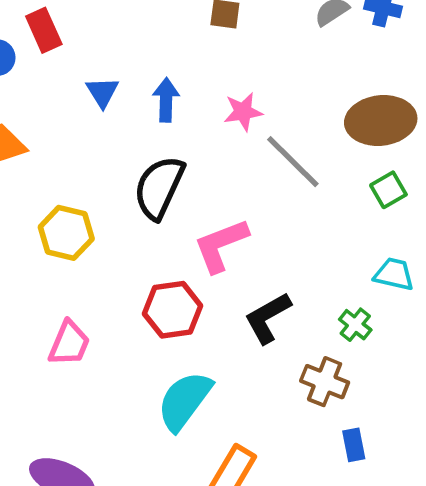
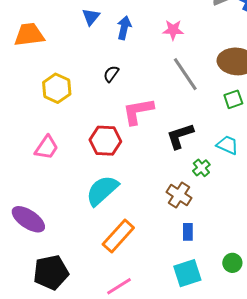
pink star: (243, 112) -> (173, 30), moved
black semicircle: (159, 187) -> (111, 74), size x0.5
black L-shape: (268, 318) -> (180, 136), moved

